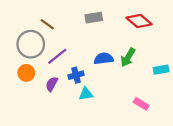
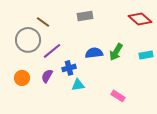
red diamond: (139, 21) -> (140, 19), moved
cyan rectangle: (161, 70) -> (146, 55), moved
orange circle: (26, 73) -> (22, 78), moved
pink rectangle: (141, 104) -> (118, 96), moved

